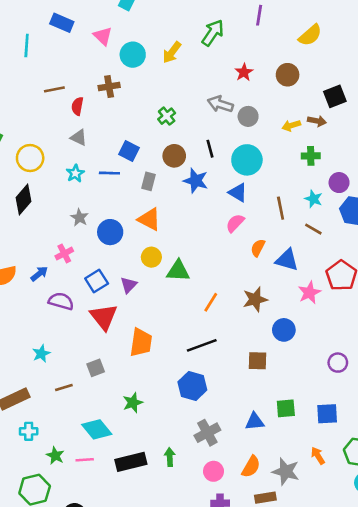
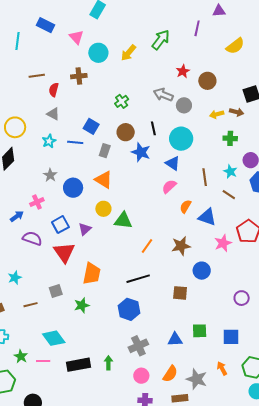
brown circle: (288, 75) -> (207, 81), moved
green star: (133, 403) -> (82, 305), moved

